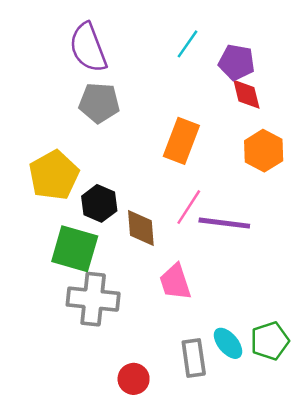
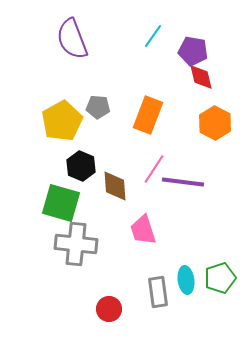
gray pentagon: (99, 103) -> (98, 107), moved, size x0.7
yellow pentagon: (54, 175) -> (62, 121), moved
cyan ellipse: (228, 343) -> (186, 280), turned 32

